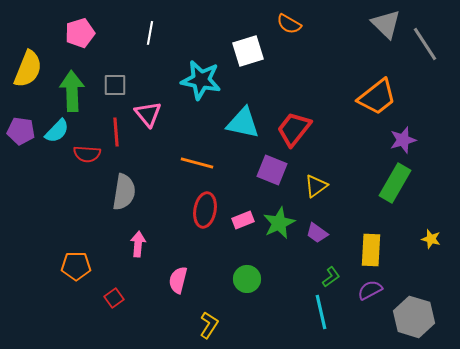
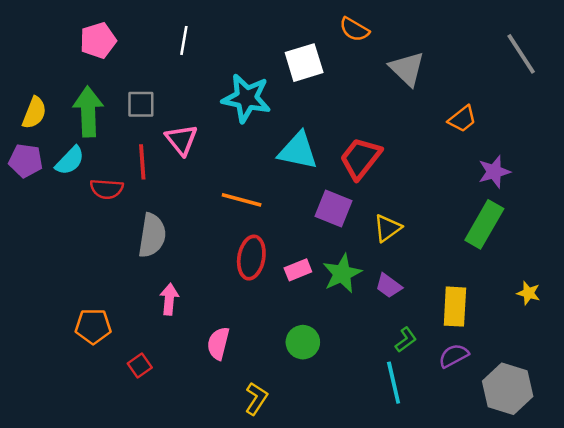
gray triangle: (386, 24) -> (407, 69), moved
yellow semicircle: (28, 69) -> (34, 113), moved, size x0.7
orange trapezoid: (377, 97) -> (462, 119), size x0.6

